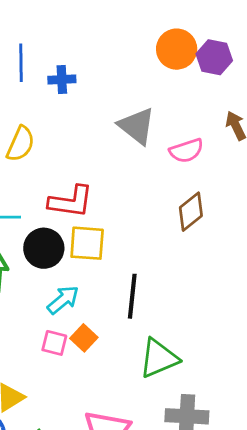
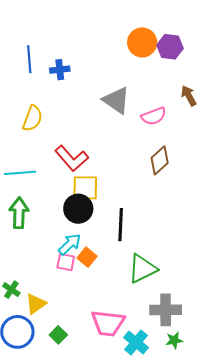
red L-shape: (71, 202) -> (72, 158), turned 44
black circle: (44, 248) -> (78, 209), moved
cyan arrow: (63, 300) -> (70, 244), moved

